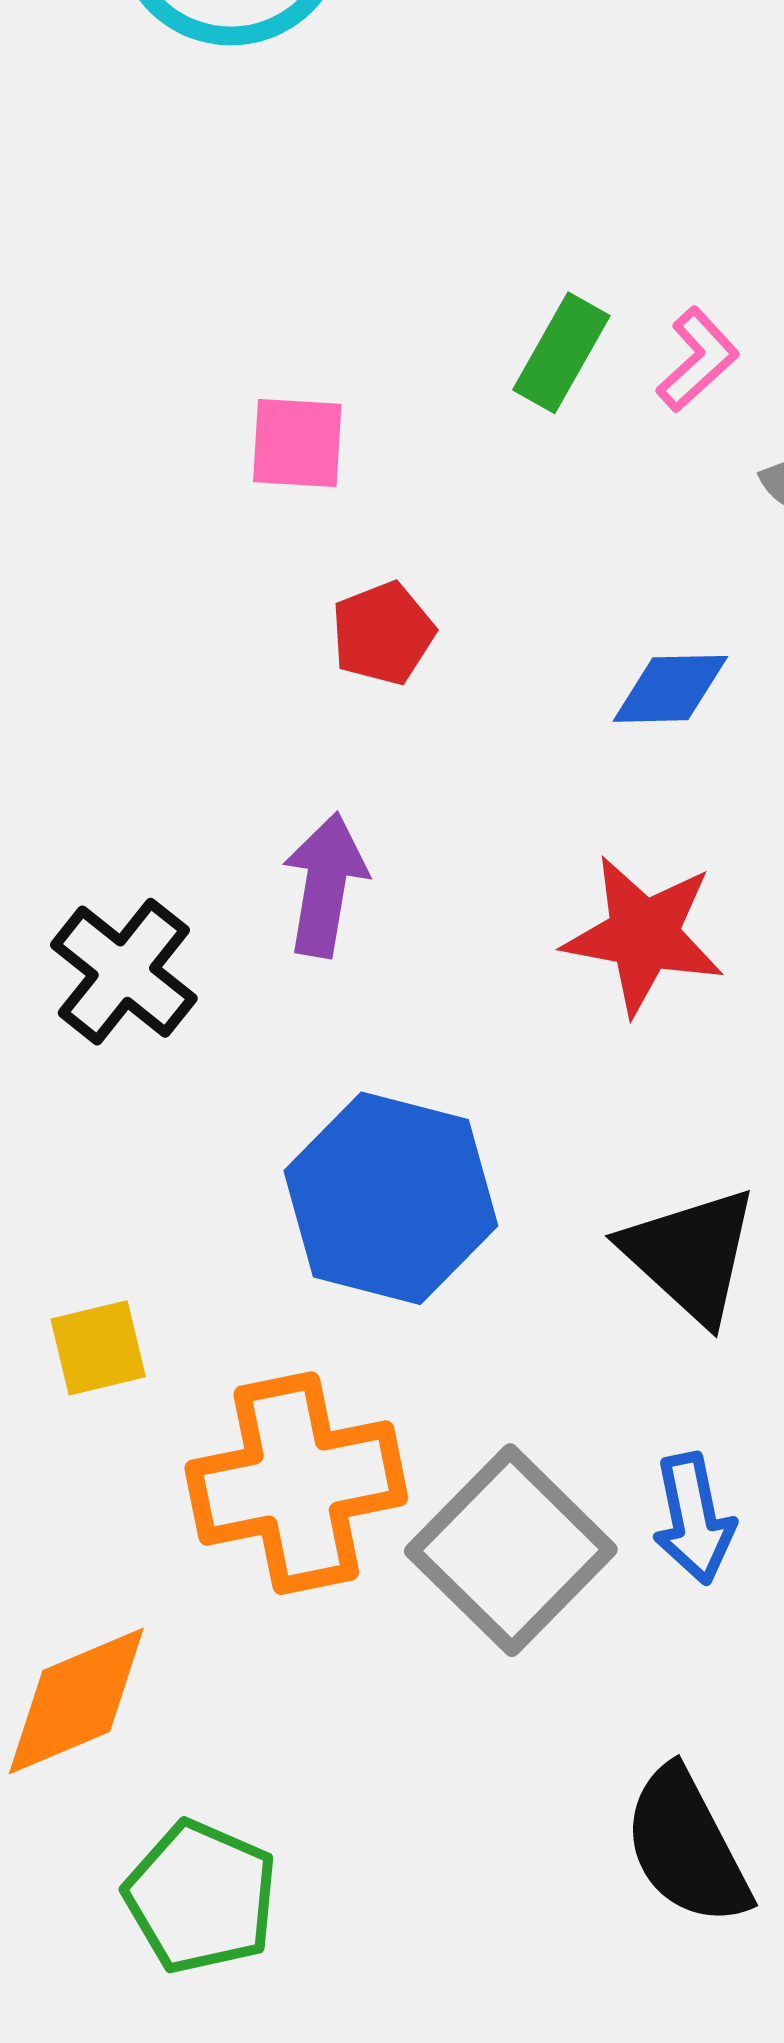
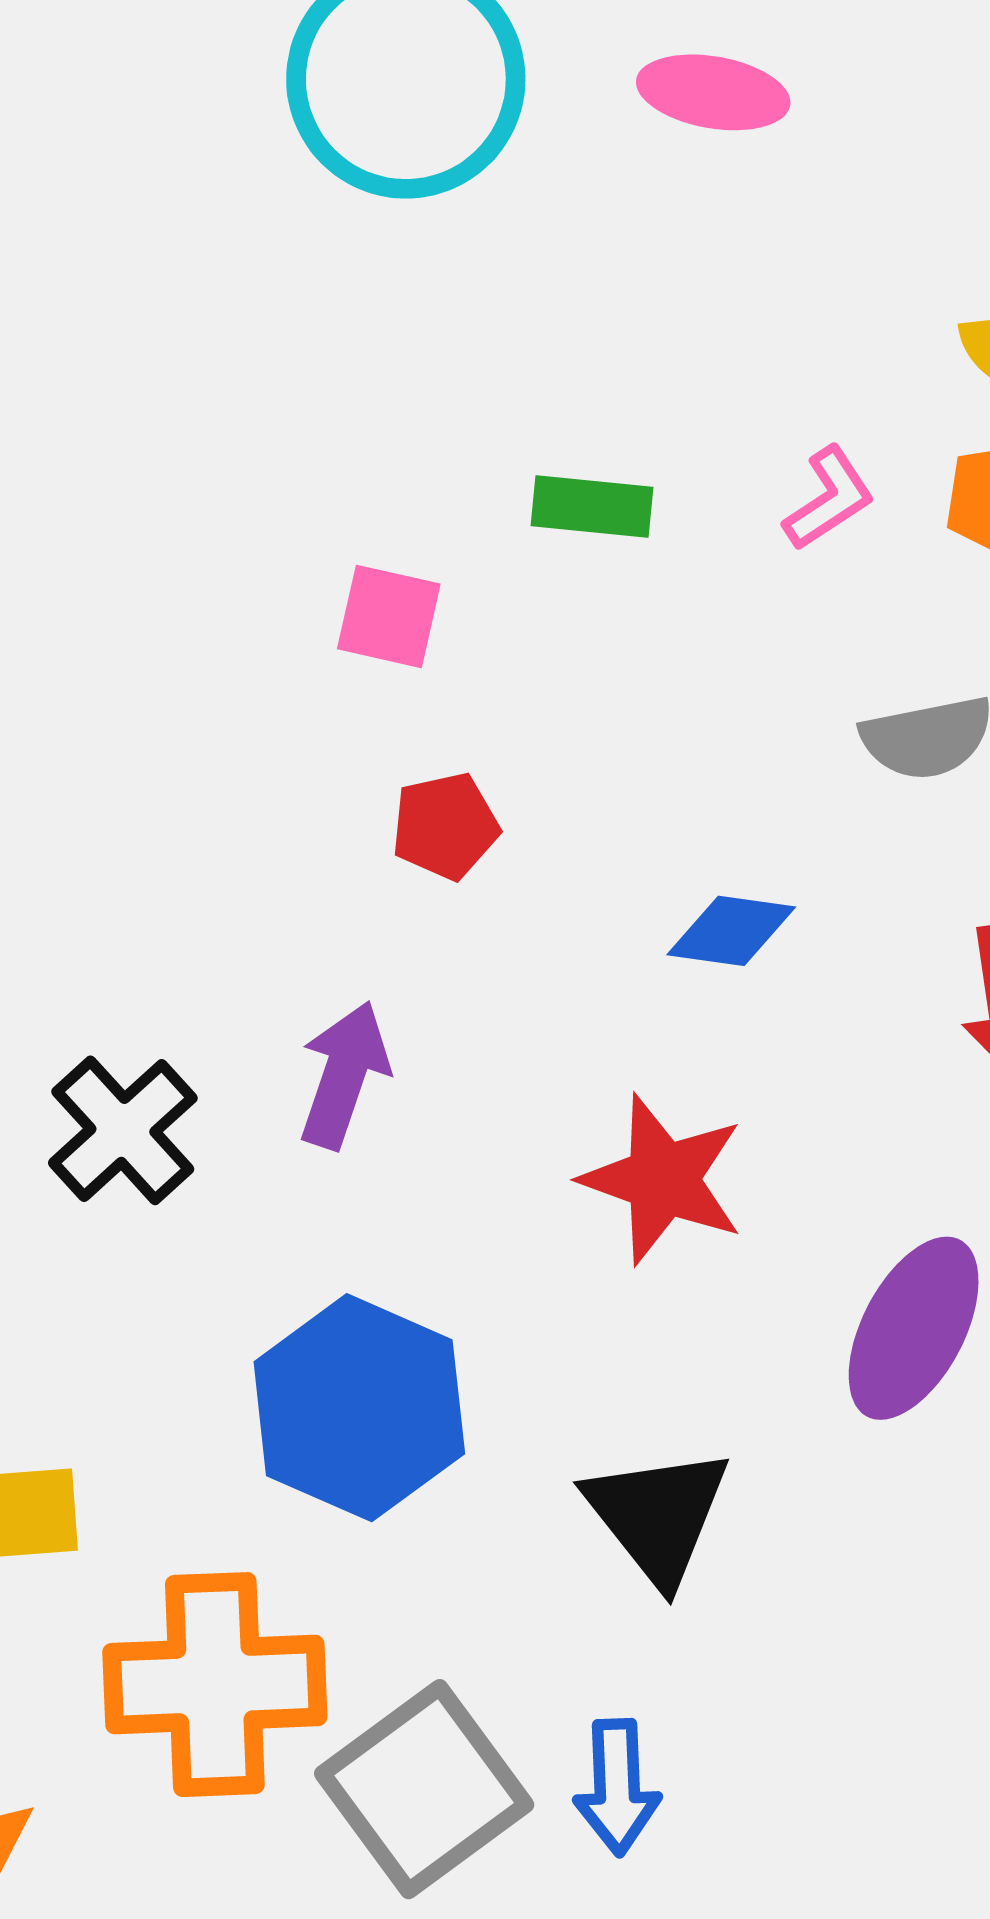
green rectangle: (561, 353) -> (592, 506), moved, turned 57
pink L-shape: (698, 360) -> (829, 499), moved

